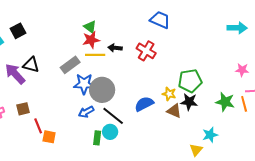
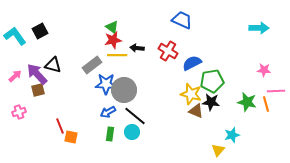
yellow star: (169, 94) -> (191, 94), size x1.5
blue semicircle: (144, 104) -> (192, 63), moved
brown square: (23, 109) -> (38, 90), moved
green rectangle: (97, 138) -> (110, 134), moved

